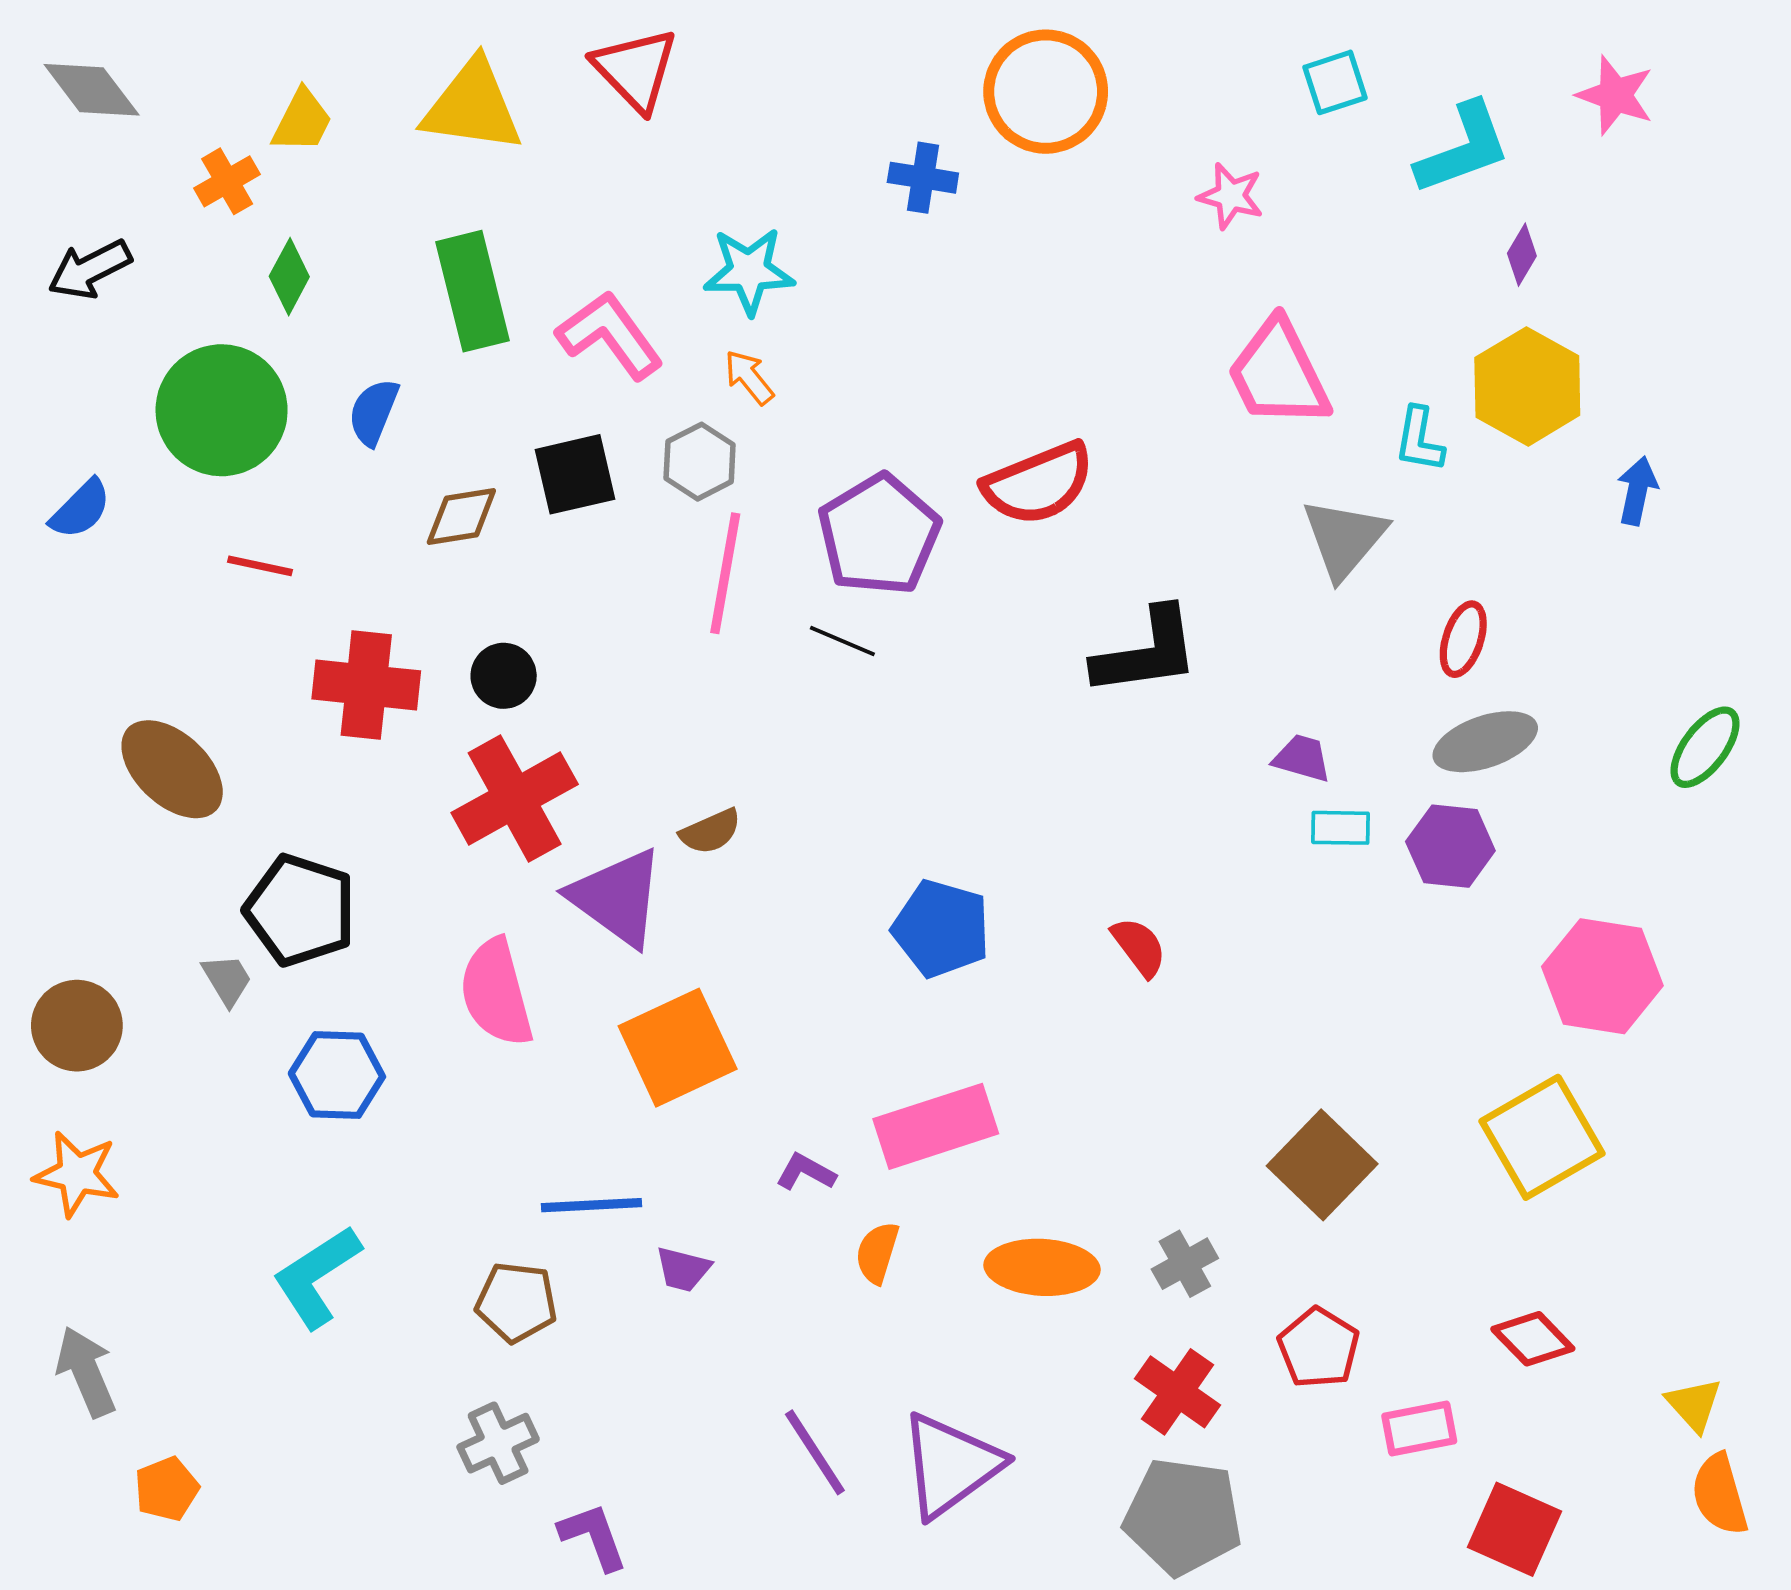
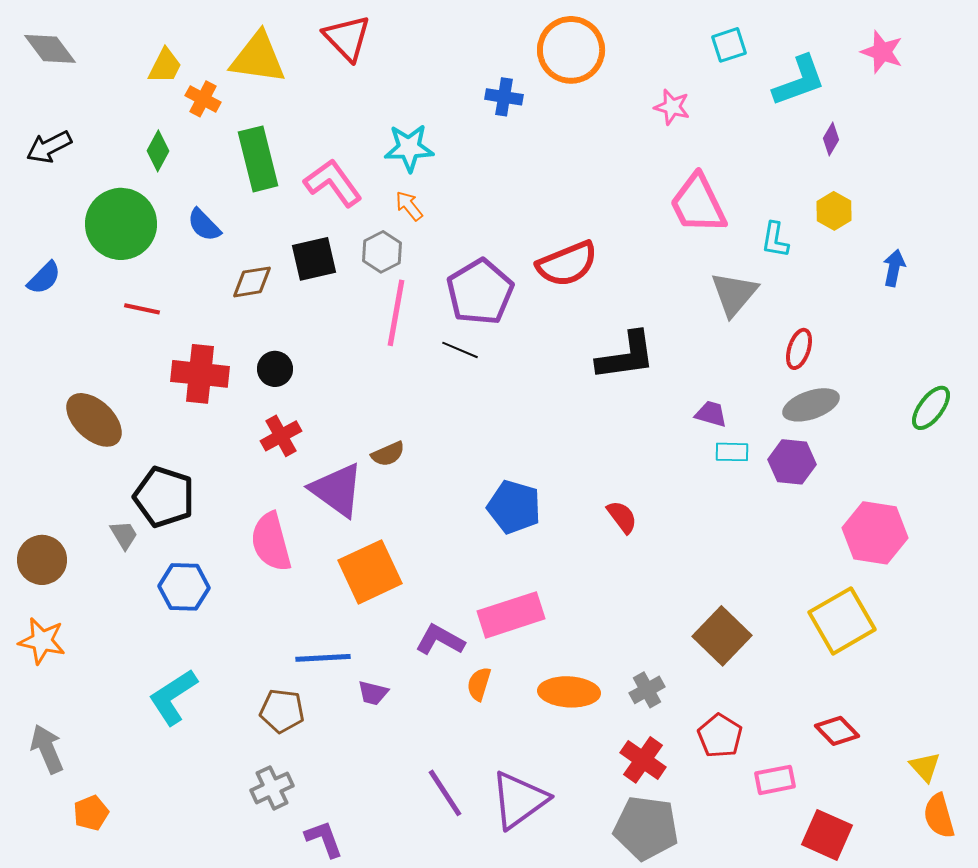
orange cross: (227, 181) -> (203, 99), moved, turned -32
yellow hexagon: (1527, 386) -> (834, 211), size x0.6
blue semicircle: (374, 412) -> (204, 225), turned -66
red cross: (515, 798) -> (281, 436), size x0.6
purple L-shape: (806, 1172) -> (440, 640), size x1.5

